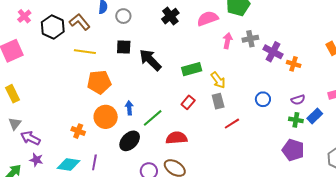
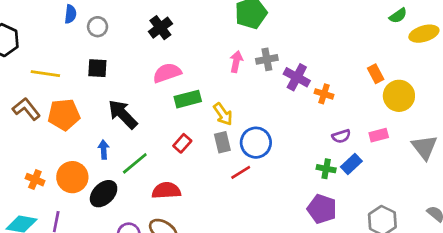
pink semicircle: (208, 19) -> (167, 73), moved
brown L-shape: (80, 22) -> (26, 109), moved
black arrow: (150, 60) -> (123, 114), moved
blue circle: (263, 99) -> (256, 143), moved, size x1.5
purple semicircle: (298, 100) -> (341, 136), moved
orange circle: (106, 117) -> (72, 177), moved

